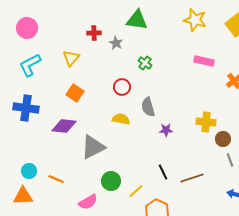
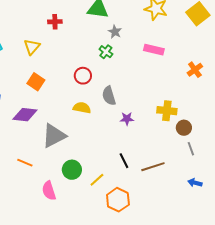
gray star: (116, 43) -> (115, 32), moved
pink rectangle: (204, 61) -> (154, 50), moved
orange line: (56, 179) -> (25, 163), moved
pink semicircle: (88, 202) -> (49, 191), turned 102

